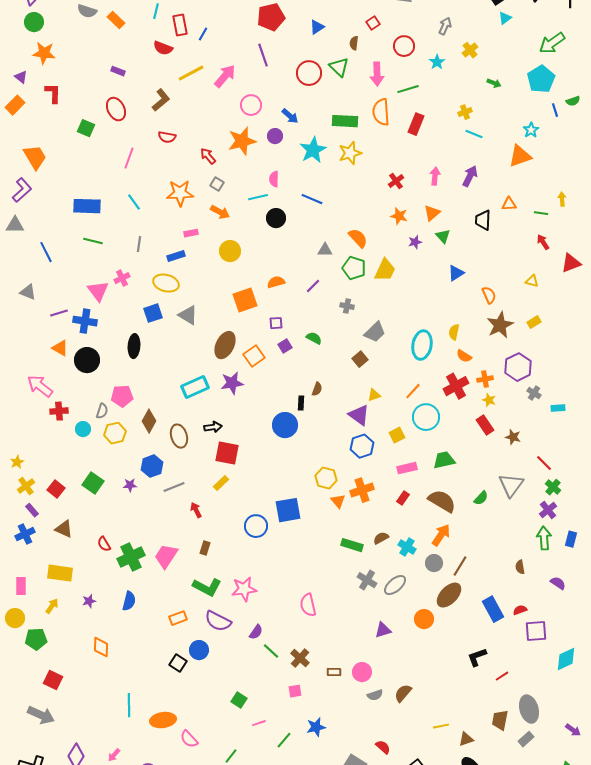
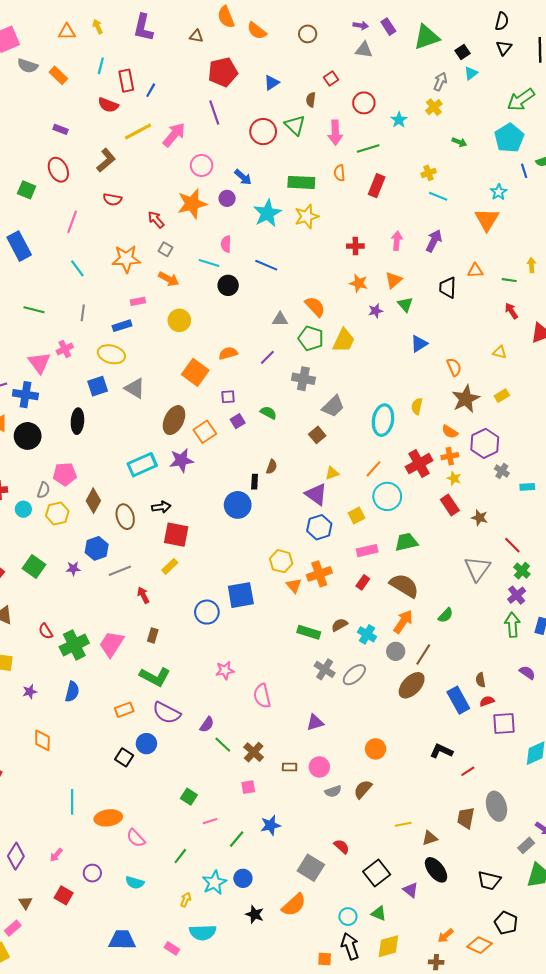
gray arrow: (445, 26) -> (440, 82), moved
orange semicircle: (381, 112) -> (339, 173), size x0.6
orange triangle: (520, 156) -> (487, 220), turned -40
red cross: (396, 181) -> (355, 246), turned 35
cyan line: (258, 197) -> (209, 263), turned 30
blue rectangle: (87, 206) -> (19, 246), moved, turned 60
orange square: (245, 300) -> (195, 372), turned -35
gray cross: (347, 306) -> (303, 379), size x1.5
orange semicircle: (464, 356) -> (450, 432), moved
green semicircle: (481, 498) -> (446, 615), moved
brown semicircle: (520, 567) -> (481, 680), moved
pink star: (244, 589) -> (225, 670), moved, size x0.7
orange circle: (424, 619) -> (376, 749), moved
purple triangle: (383, 630) -> (315, 722), moved
black L-shape: (477, 657) -> (441, 751), turned 45
gray rectangle: (526, 739) -> (526, 845), moved

